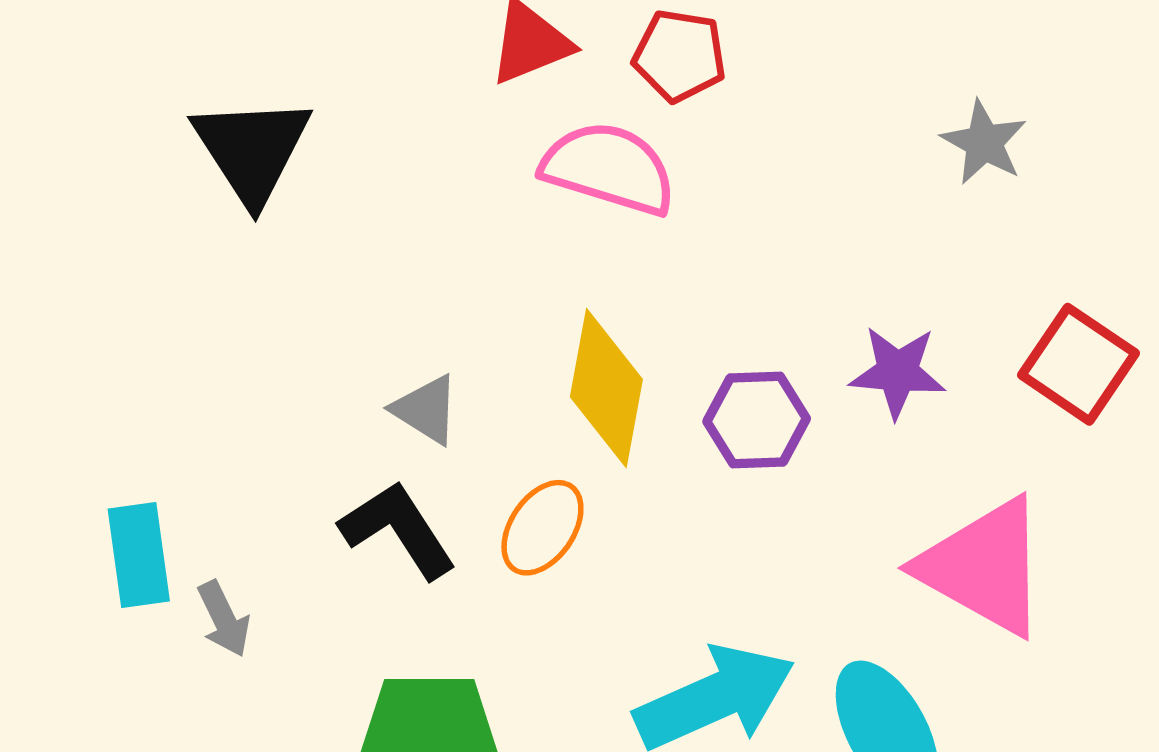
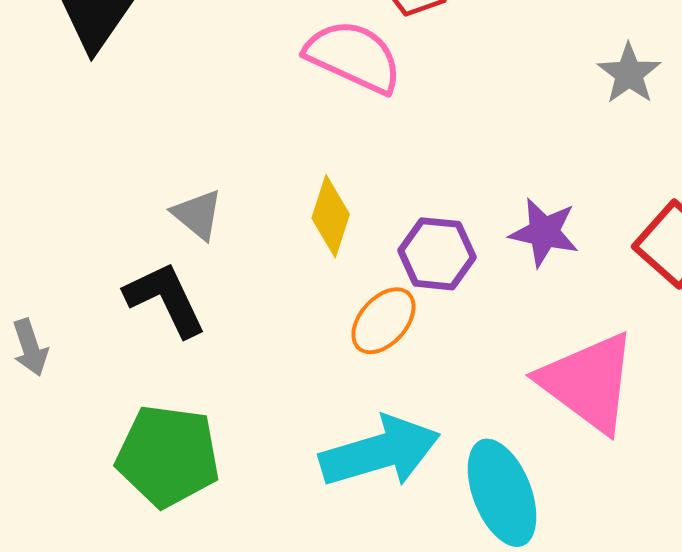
yellow diamond: (606, 388) -> (331, 216), size x0.7
orange ellipse: (542, 528) -> (383, 321), moved

